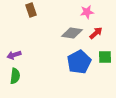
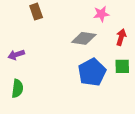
red arrow: (96, 33) -> (121, 37), moved, turned -32
purple arrow: (14, 55) -> (16, 55), moved

